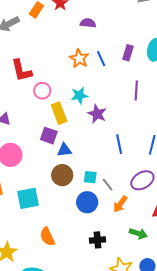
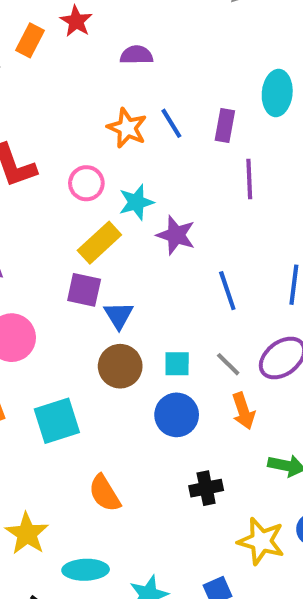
purple rectangle: (128, 53) -> (225, 125), moved
pink circle: (42, 91) -> (86, 183), moved
yellow rectangle: (59, 113) -> (99, 243), turned 75
blue triangle: (64, 150) -> (119, 315), turned -49
gray line: (108, 185) -> (228, 364), moved
orange arrow: (120, 204) -> (243, 411), turned -48

